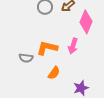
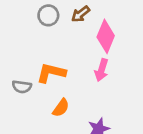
pink arrow: (73, 46) -> (102, 70), moved

